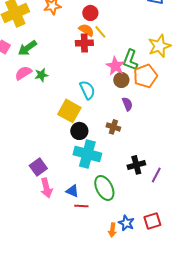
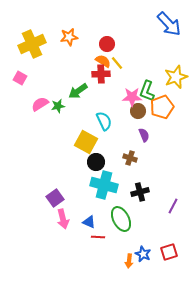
green arrow: (27, 48) -> (78, 91), moved
pink star: (115, 66) -> (132, 97), turned -30
black cross: (136, 165) -> (140, 192), moved

